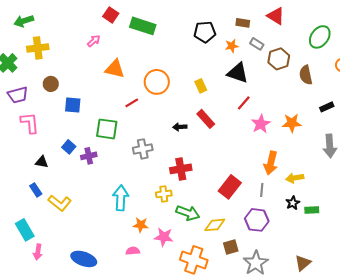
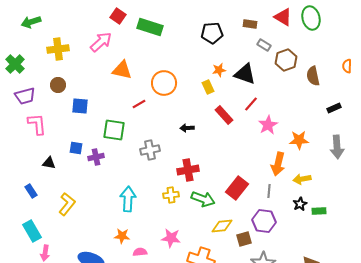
green ellipse: (320, 37) -> (311, 18), moved, turned -50
pink arrow: (94, 41) -> (101, 42), size x1.6
orange star: (232, 46) -> (219, 70), moved
yellow cross: (38, 48) -> (58, 49), moved
red rectangle: (206, 119) -> (224, 115), moved
orange star: (292, 123) -> (299, 140), moved
blue square: (69, 147) -> (76, 148), turned -32
blue rectangle: (36, 190) -> (31, 191), moved
yellow L-shape: (60, 203) -> (67, 204), turned -90
green arrow: (188, 213) -> (203, 199), moved
orange star: (141, 225) -> (122, 236), moved
brown square: (231, 247) -> (244, 239), moved

